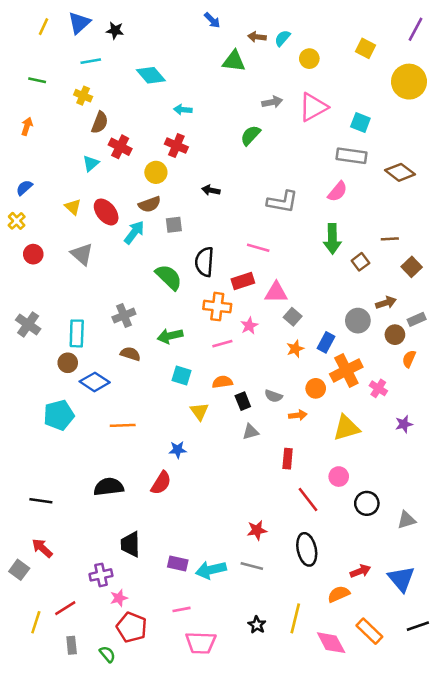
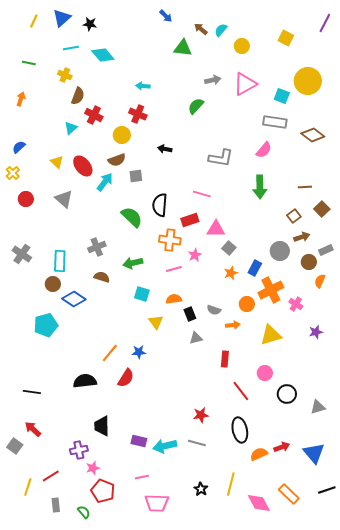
brown arrow: (257, 37) -> (201, 29), turned 32
cyan diamond: (151, 75) -> (103, 55), moved
yellow circle: (409, 82) -> (308, 81), moved
brown square: (360, 262) -> (294, 216), moved
orange line: (123, 425) -> (110, 353), moved, turned -48
orange semicircle: (339, 594) -> (259, 454), moved

